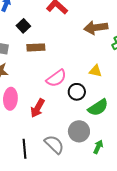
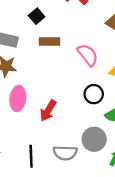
pink semicircle: (56, 78) -> (88, 55), moved, turned -95
gray semicircle: (54, 144) -> (65, 153), turned 135

